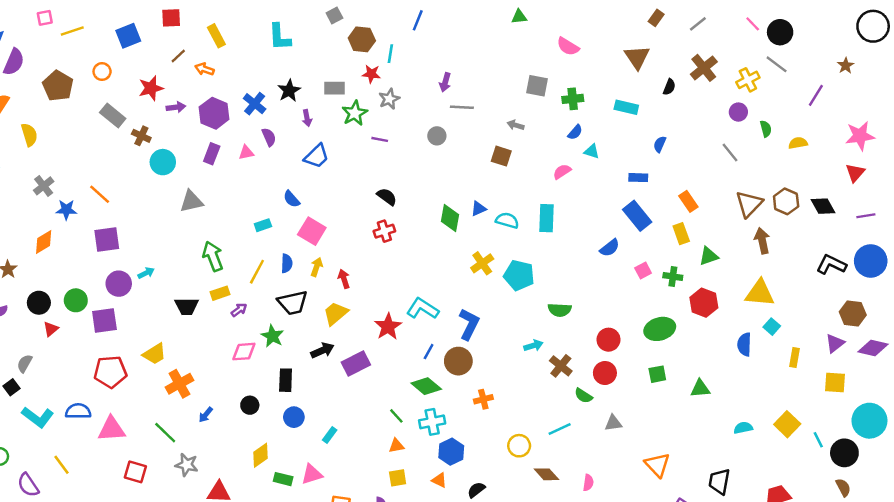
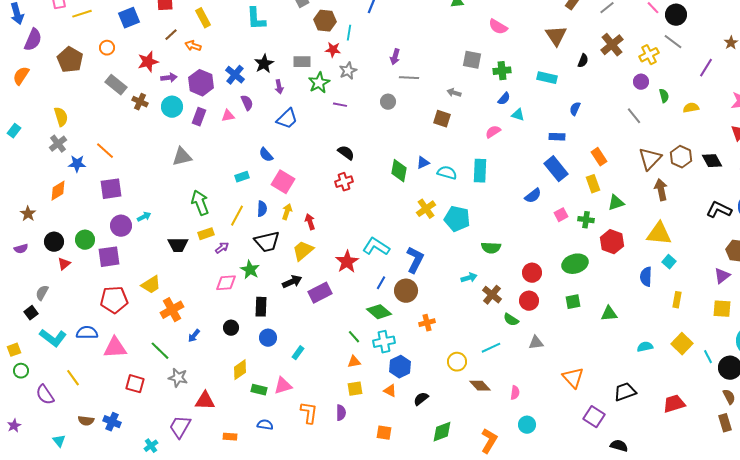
yellow semicircle: (29, 135) -> (61, 117), moved
cyan circle: (163, 162) -> (172, 107), moved
yellow rectangle: (794, 358) -> (677, 300), moved
black trapezoid: (719, 481) -> (625, 392), turned 60

